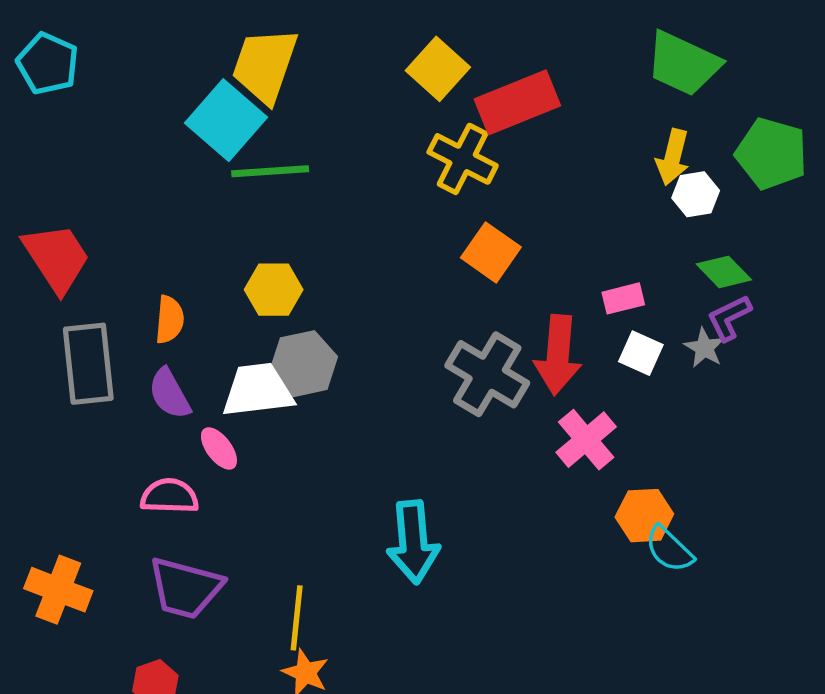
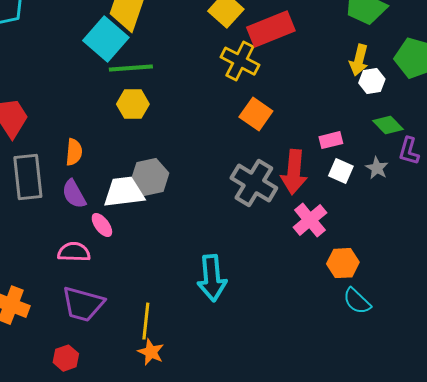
yellow hexagon: (274, 290) -> (133, 104), moved
purple L-shape: (729, 318) -> (409, 151), moved, turned -48
cyan semicircle: (669, 549) -> (357, 301), moved

